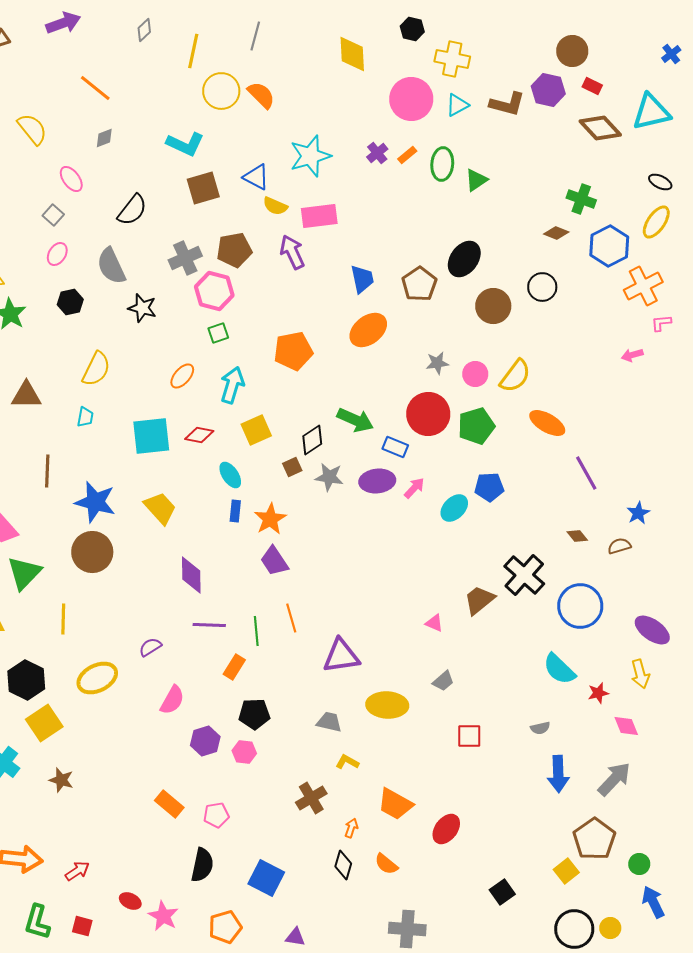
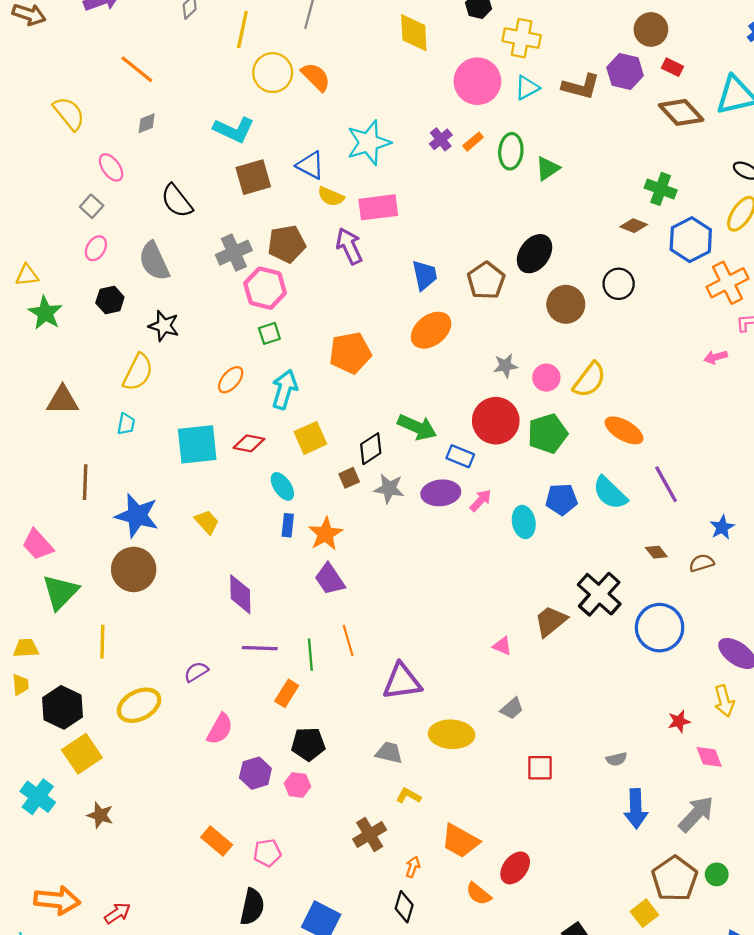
black semicircle: (132, 210) -> (177, 201), turned 104
black star: (142, 308) -> (164, 326), moved
yellow trapezoid: (160, 508) -> (207, 522), size x0.7
cyan ellipse: (454, 508) -> (524, 522), turned -56
cyan semicircle: (559, 669) -> (610, 493), moved
orange semicircle: (386, 864) -> (478, 894), moved
green circle: (639, 864) -> (717, 874), moved

